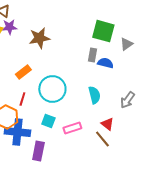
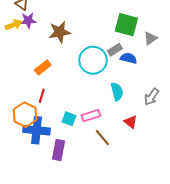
gray rectangle: (92, 55) -> (115, 50), turned 48
cyan circle: (52, 89) -> (93, 60), moved
pink rectangle: (72, 128) -> (91, 116), moved
brown line: (102, 139) -> (102, 138), moved

